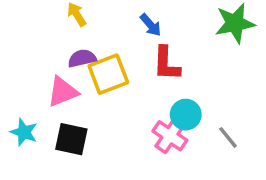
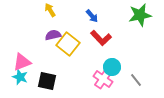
red L-shape: (166, 64) -> (101, 38), turned -45
yellow square: (108, 74) -> (68, 44), turned -30
pink triangle: (63, 92) -> (22, 62), moved

